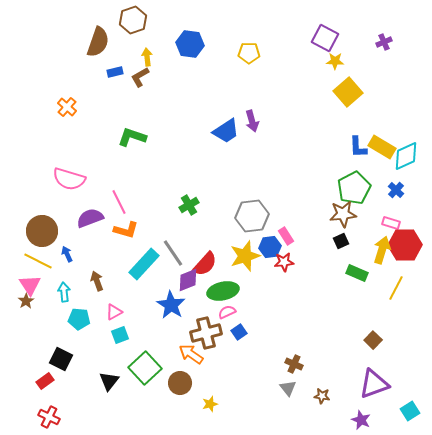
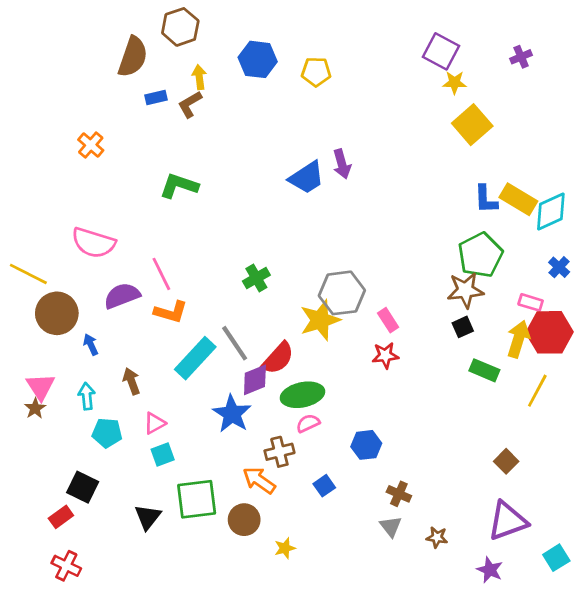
yellow pentagon: (249, 53) -> (316, 72), moved
blue cross: (396, 190) -> (559, 267), moved
blue hexagon: (270, 247) -> (366, 445), moved
yellow star: (245, 256) -> (320, 320), moved
yellow line: (38, 261) -> (28, 274), moved
blue square: (239, 332) -> (324, 486), moved
brown cross: (206, 333) -> (279, 452), size x0.7
green square: (145, 368) -> (197, 499), turned 36

